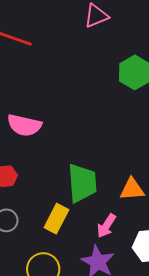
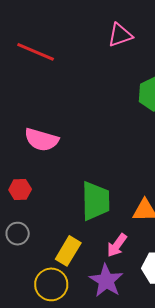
yellow rectangle: (56, 219) -> (68, 251), moved

